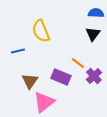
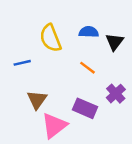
blue semicircle: (96, 13) -> (89, 32), moved
orange line: (78, 63) -> (87, 68), moved
purple rectangle: (61, 77) -> (85, 108), moved

